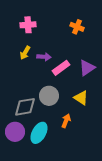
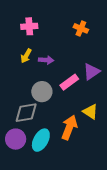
pink rectangle: (61, 68) -> (69, 82), moved
gray circle: (49, 96) -> (42, 92), moved
yellow triangle: (81, 98) -> (90, 112), moved
orange arrow: (66, 121) -> (69, 127), size x1.6

